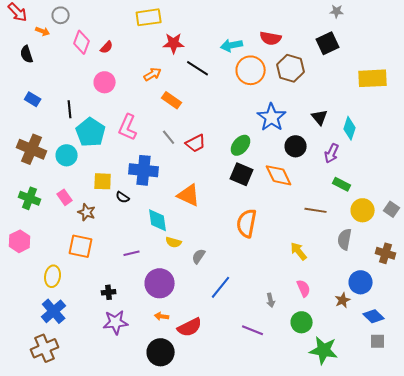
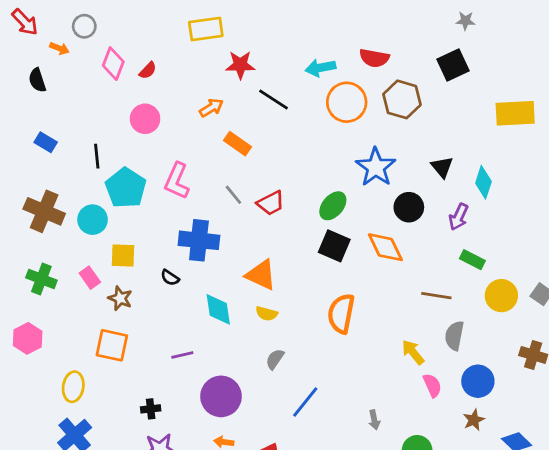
yellow square: (103, 181) -> (123, 256), moved
gray semicircle: (345, 239) -> (454, 336), moved
yellow semicircle: (174, 242) -> (267, 314), moved
blue circle: (361, 282) -> (478, 381), moved
pink semicircle: (304, 288) -> (432, 385), moved

